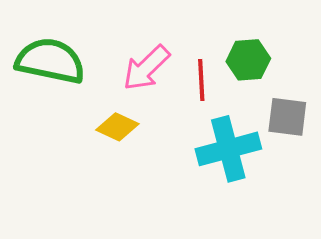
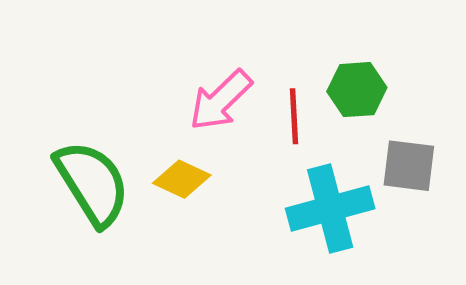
green semicircle: (50, 61) -> (92, 183), moved, turned 46

